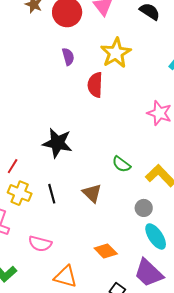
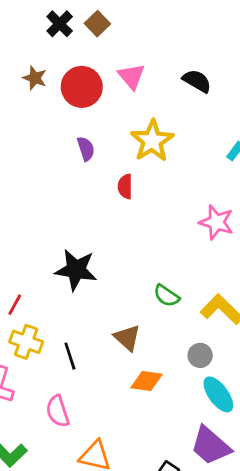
red semicircle: (95, 85) -> (125, 186), size x0.7
black line: (52, 194) -> (70, 356), moved
pink semicircle: (40, 244) -> (58, 411), turned 60
orange diamond: (106, 251) -> (147, 381), moved, turned -35

